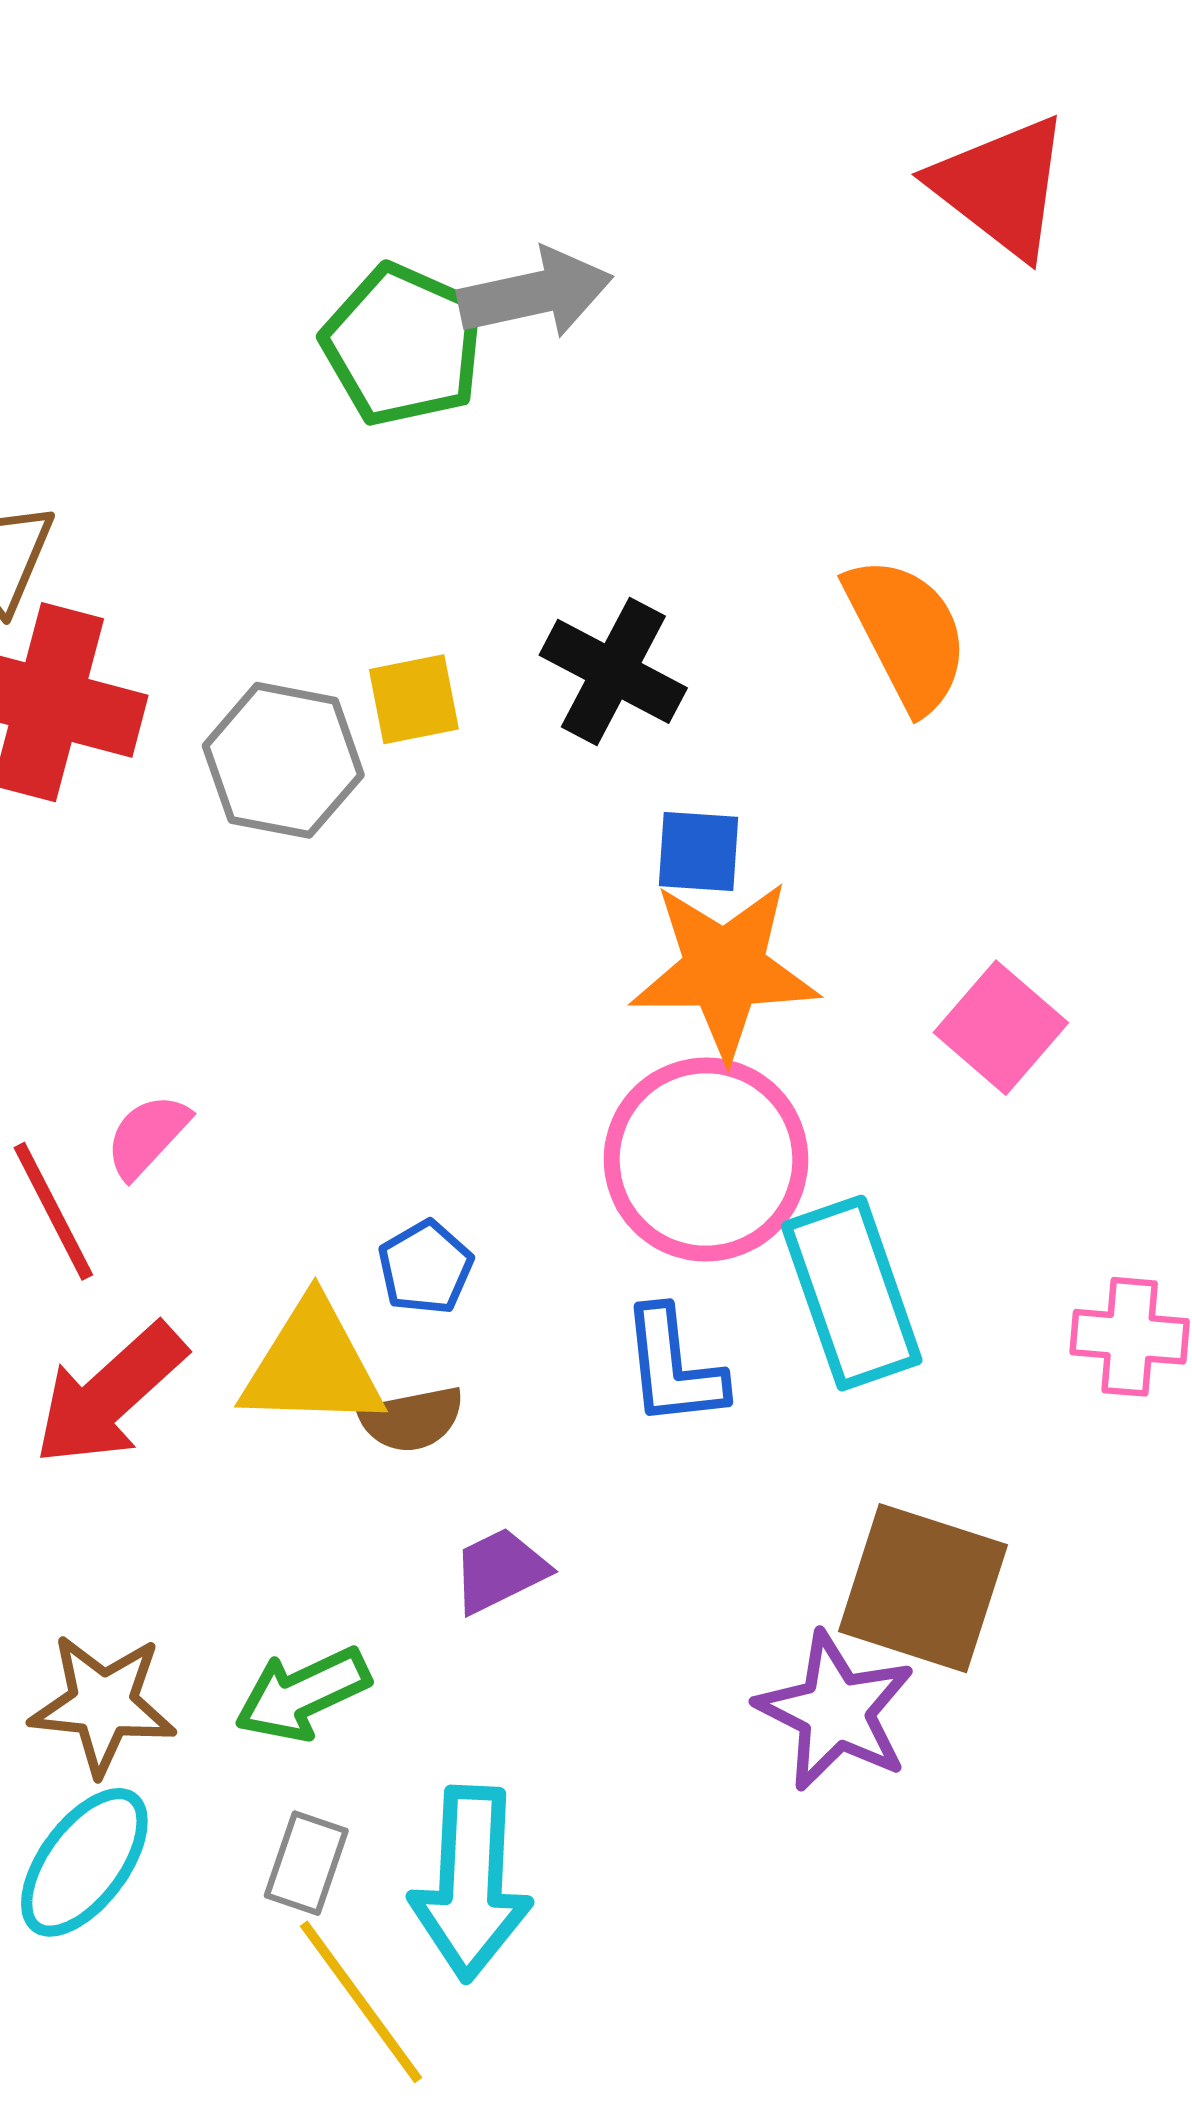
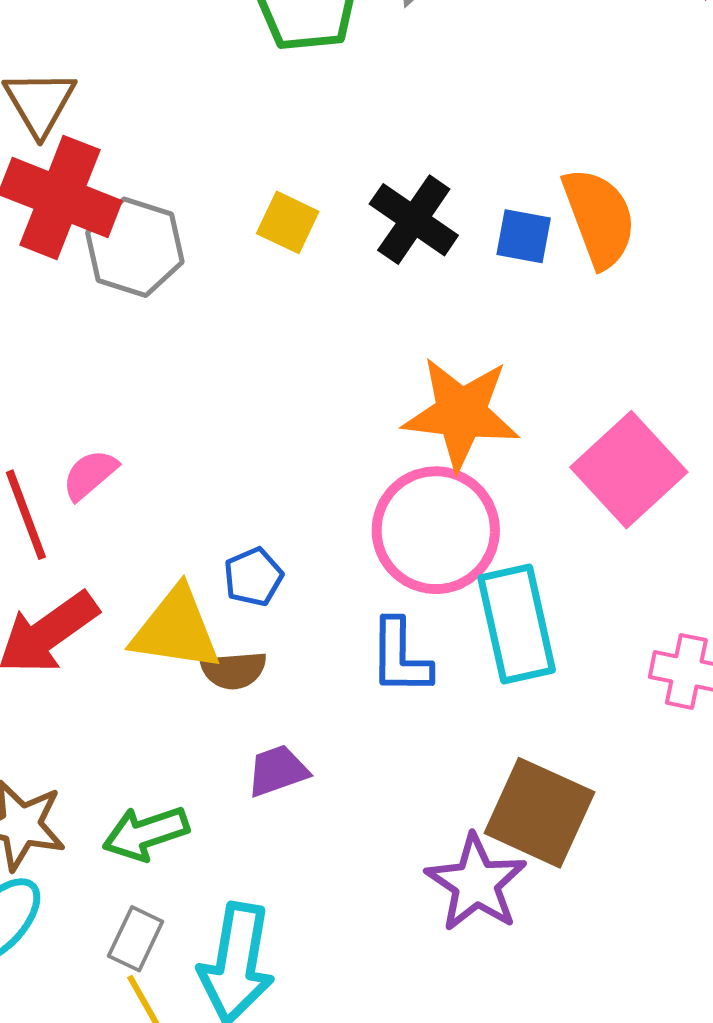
yellow square: (414, 699) -> (288, 222), turned 30
gray hexagon: (283, 760) -> (135, 247), moved
blue square: (699, 851) -> (524, 236), moved
pink square: (1001, 1028) -> (629, 470), size x1.4

